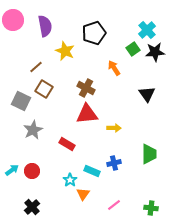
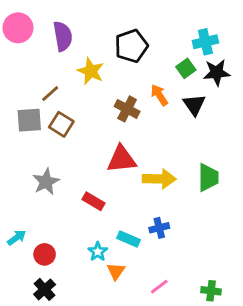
cyan cross: (147, 30) -> (205, 42), turned 30
brown cross: (86, 88) -> (127, 109), moved
black triangle: (147, 94) -> (194, 105), moved
gray square: (21, 101) -> (29, 120), moved, turned -30
yellow arrow: (114, 128) -> (159, 179), size x1.6
green trapezoid: (149, 154) -> (208, 177), moved
red circle: (32, 171) -> (45, 254), moved

